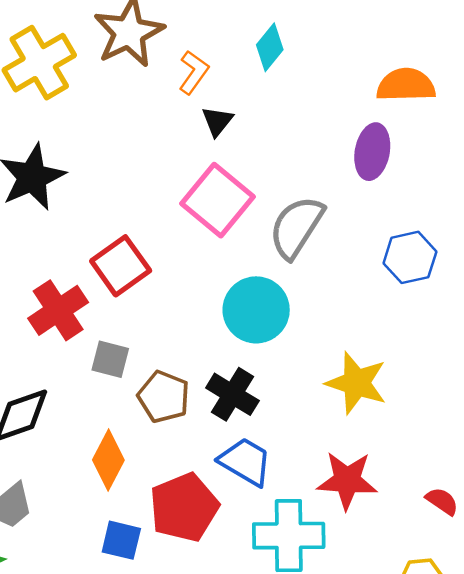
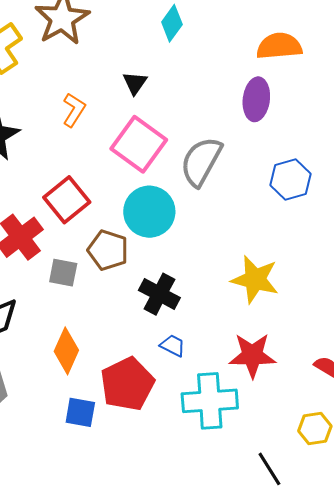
orange L-shape: (194, 72) -> (74, 110), moved
cyan circle: (256, 310) -> (149, 212), moved
brown pentagon: (164, 397) -> (108, 250), moved
blue trapezoid: (245, 462) -> (173, 346), size x0.6

